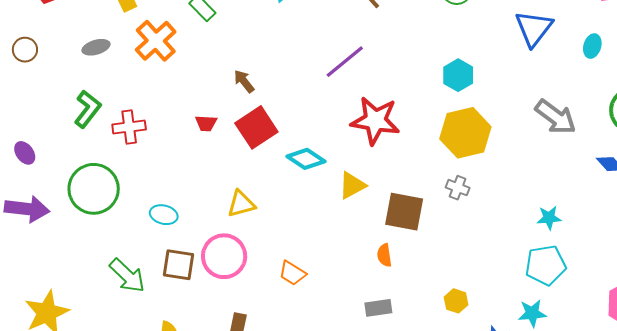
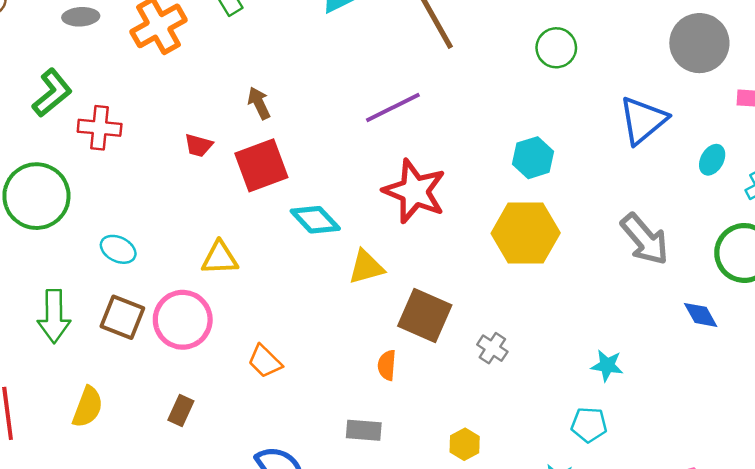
gray cross: (458, 188) -> (492, 348), moved
cyan pentagon: (546, 265) -> (589, 425), size x0.7
green arrow: (127, 276) -> (54, 316), turned 33

